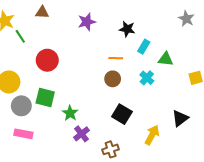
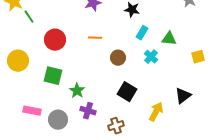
cyan rectangle: (144, 47) -> (142, 33), moved
orange line: (116, 58) -> (95, 38), moved
gray circle: (21, 106) -> (58, 120), moved
purple cross: (81, 134) -> (88, 111), turned -35

